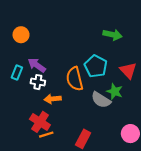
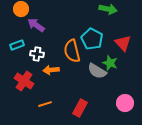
purple arrow: (37, 65) -> (36, 25), moved
cyan rectangle: (17, 73) -> (17, 45), turned 48
red cross: (40, 122) -> (24, 81), moved

